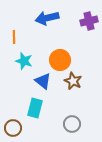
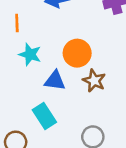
blue triangle: (43, 81) -> (55, 81), turned -30
cyan rectangle: (35, 108) -> (44, 116), turned -48

